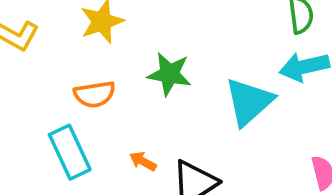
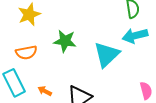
orange arrow: (143, 161) -> (45, 91), moved

